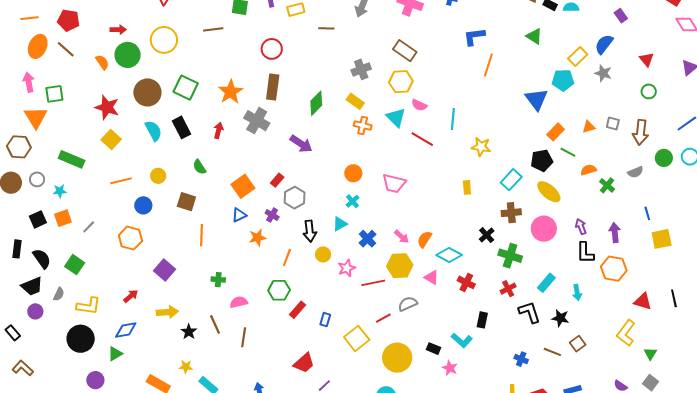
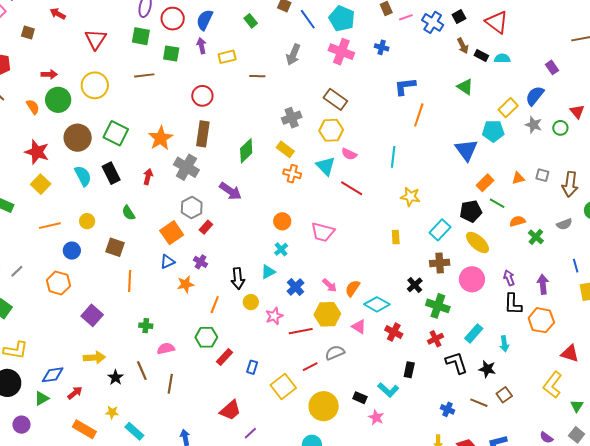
green circle: (649, 91) -> (560, 128), moved
cyan line: (453, 119) -> (393, 157), moved
gray hexagon: (295, 198) -> (192, 208), moved
red arrow: (131, 296) -> (75, 393), moved

